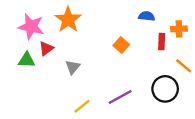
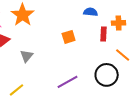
orange square: (121, 45) -> (69, 37), turned 32
yellow line: (82, 106) -> (17, 90), moved

